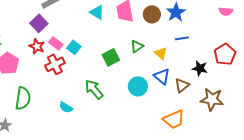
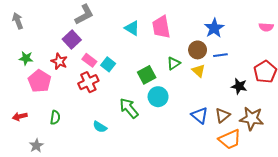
brown circle: (152, 14) -> (198, 50), moved
red star: (37, 46) -> (59, 61), moved
blue triangle: (162, 76) -> (200, 115), moved
brown triangle: (182, 85) -> (222, 115), moved
cyan circle: (138, 86) -> (158, 97), moved
green semicircle: (23, 98) -> (55, 117), size x0.6
orange trapezoid: (174, 119) -> (230, 139), moved

